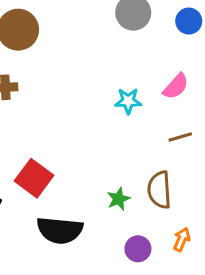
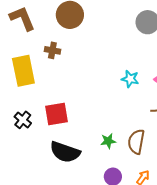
red square: (34, 178) -> (57, 114), turned 30

